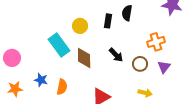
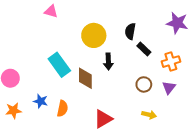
black rectangle: (108, 21) -> (144, 49), moved, turned -56
yellow circle: (80, 26) -> (94, 35), moved, size x1.5
orange cross: (156, 42) -> (171, 62), moved
black arrow: (116, 55) -> (108, 62), moved, turned 42

